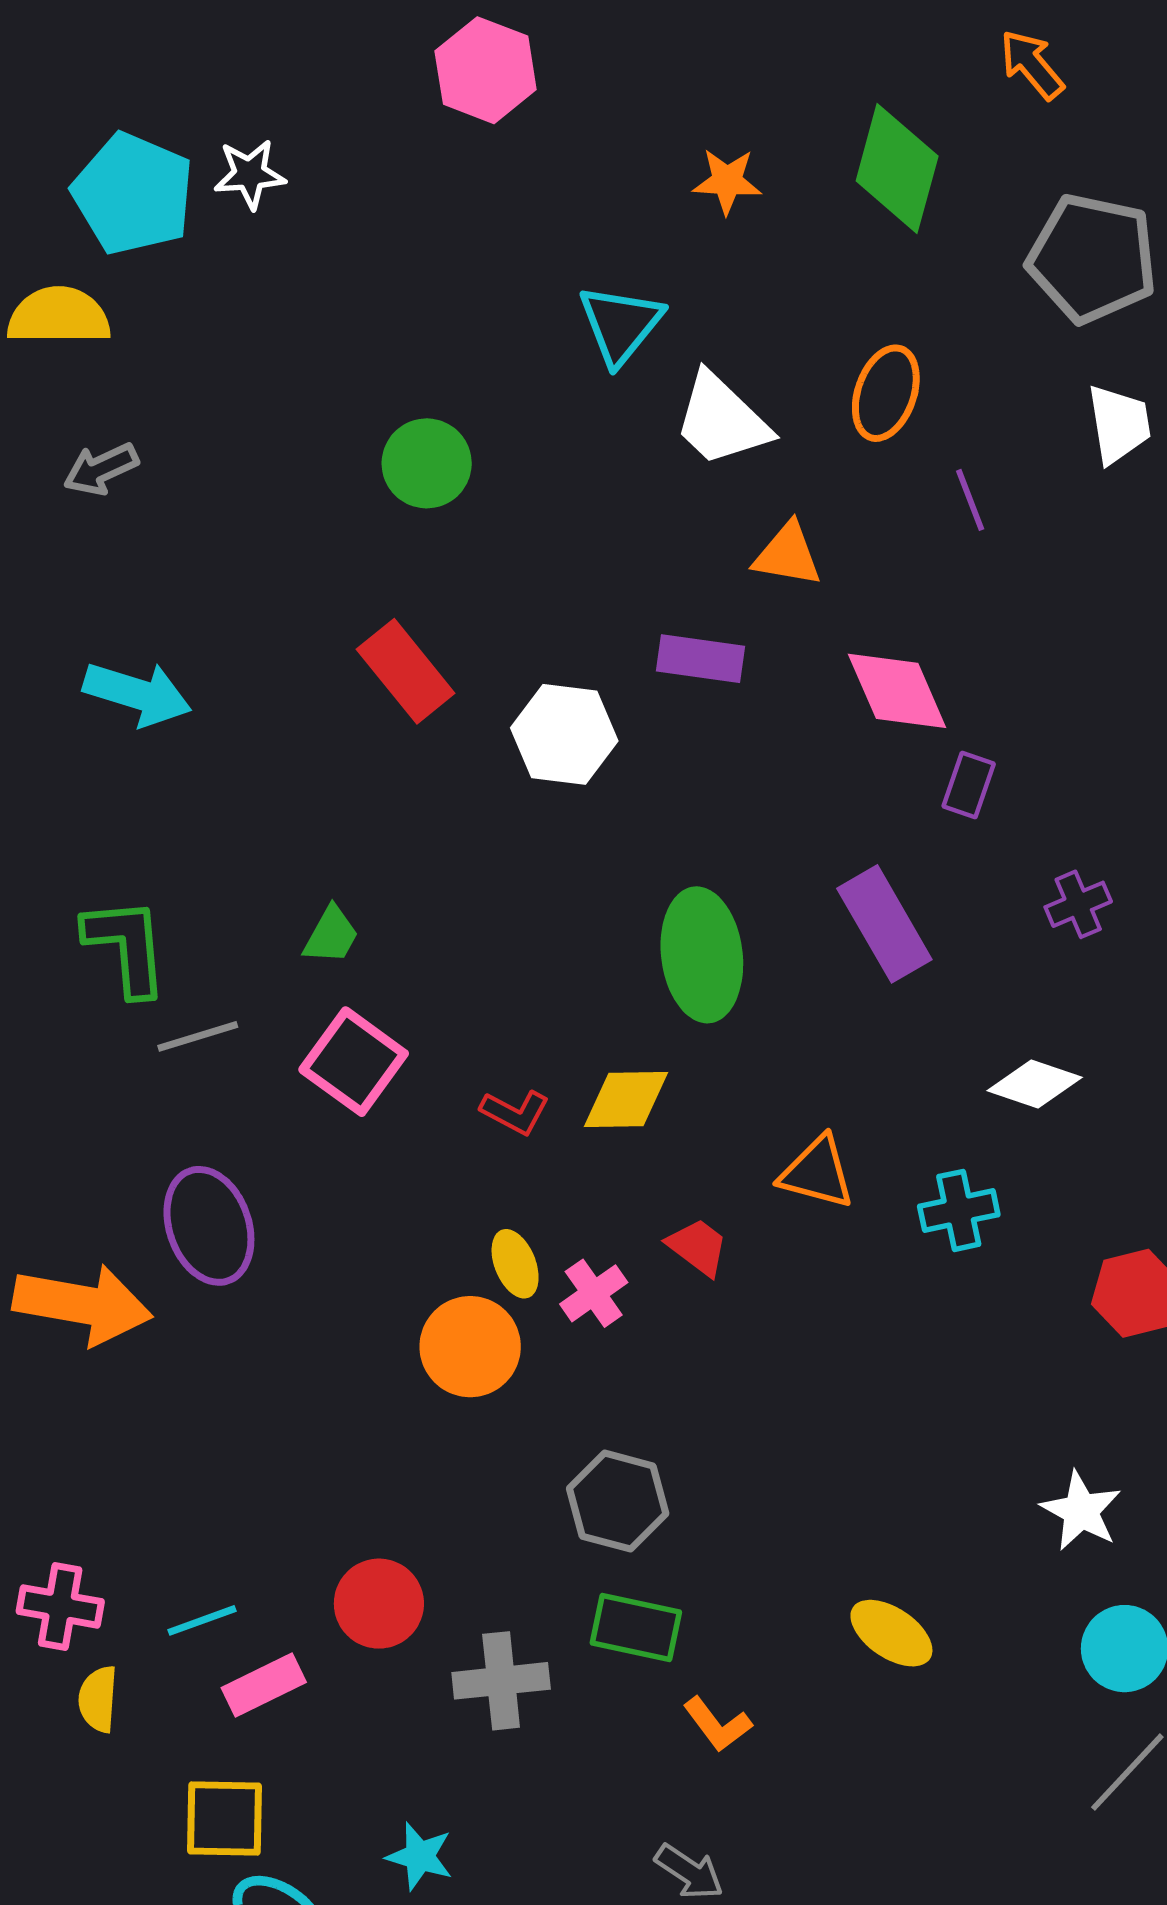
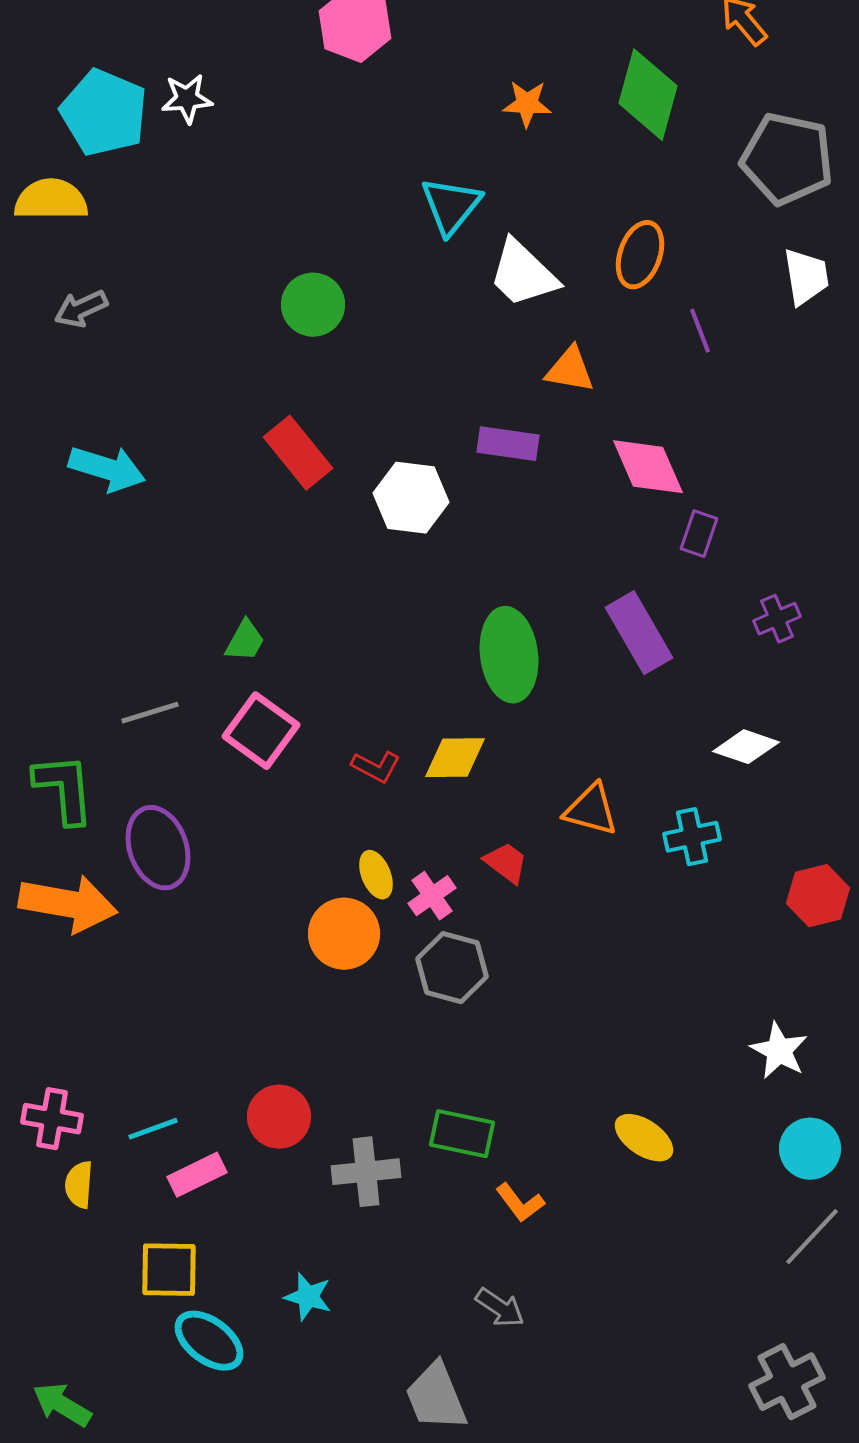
green L-shape: (126, 946) -> (64, 789), moved
gray hexagon: (618, 1501) -> (452, 968), moved

